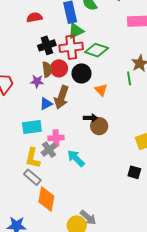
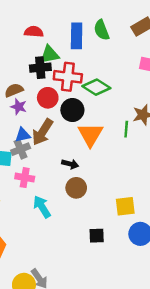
green triangle: (76, 31) -> (50, 55), moved
brown semicircle: (47, 69) -> (14, 90), moved, turned -119
orange triangle: (101, 90) -> (90, 134), size x1.6
brown circle: (99, 126) -> (76, 188), moved
gray cross: (49, 150) -> (21, 149), moved
black square: (134, 172) -> (97, 236), moved, turned -32

